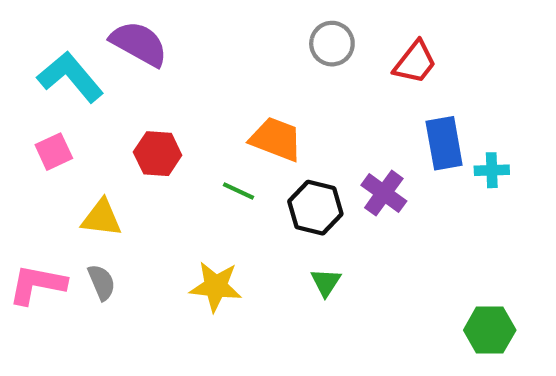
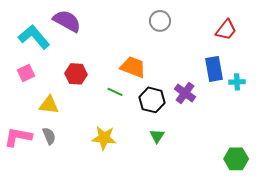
red trapezoid: (415, 62) -> (226, 30), moved

